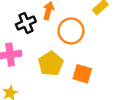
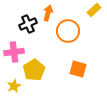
yellow pentagon: (51, 64) -> (34, 70), moved

